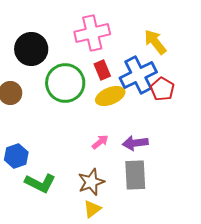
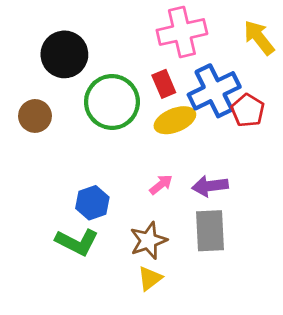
pink cross: (92, 33) -> (182, 32), moved
yellow arrow: (155, 42) -> (259, 38), moved
blue hexagon: (16, 156) -> (92, 203), moved

